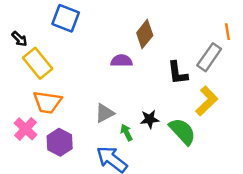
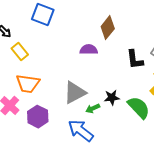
yellow rectangle: (38, 63) -> (20, 52), size x0.7
gray triangle: (105, 113) -> (75, 93), size x1.4
green arrow: (126, 133) -> (93, 109), turned -88

